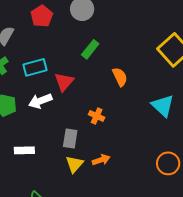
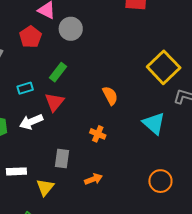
green rectangle: (90, 49) -> (58, 72), moved
cyan rectangle: (35, 67) -> (25, 88), size x0.7
orange cross: (97, 116) -> (98, 134), moved
yellow triangle: (74, 164) -> (45, 187), moved

